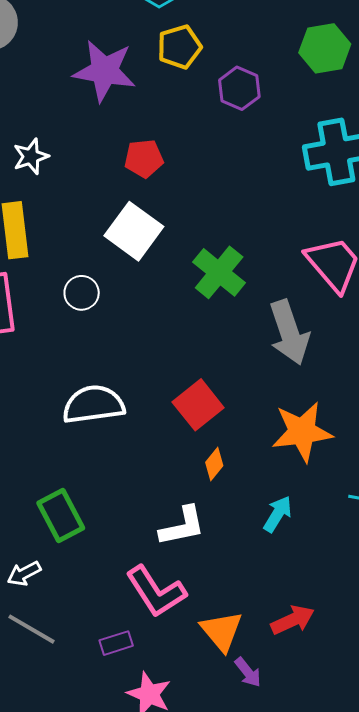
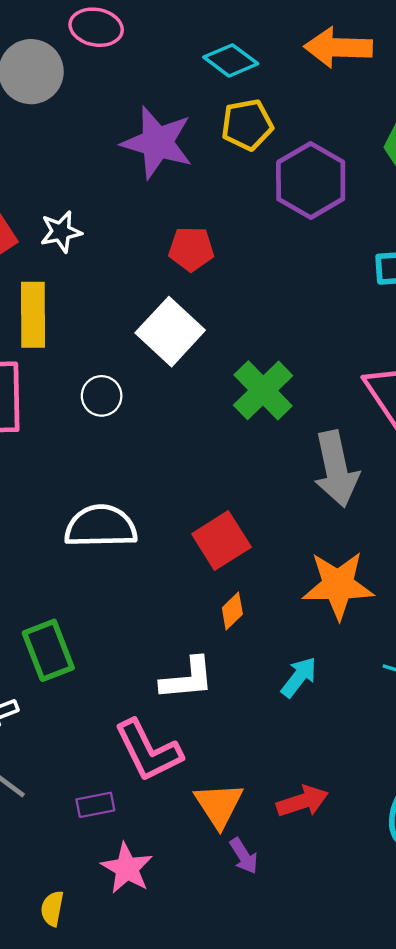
purple hexagon: (239, 88) -> (311, 181), size x1.5

